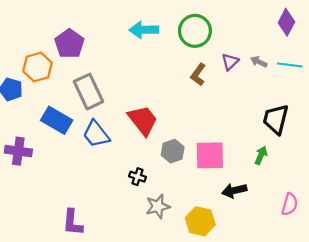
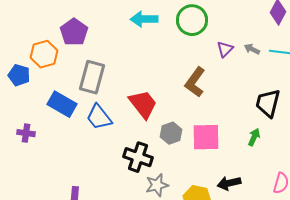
brown L-shape: (198, 74) -> (195, 82), moved, size x1.4
gray rectangle: (89, 92) -> (92, 77), turned 40
purple cross: (18, 151) -> (26, 133), size x0.7
black cross: (137, 177) -> (138, 157), size x1.8
black arrow: (234, 190) -> (229, 183), moved

